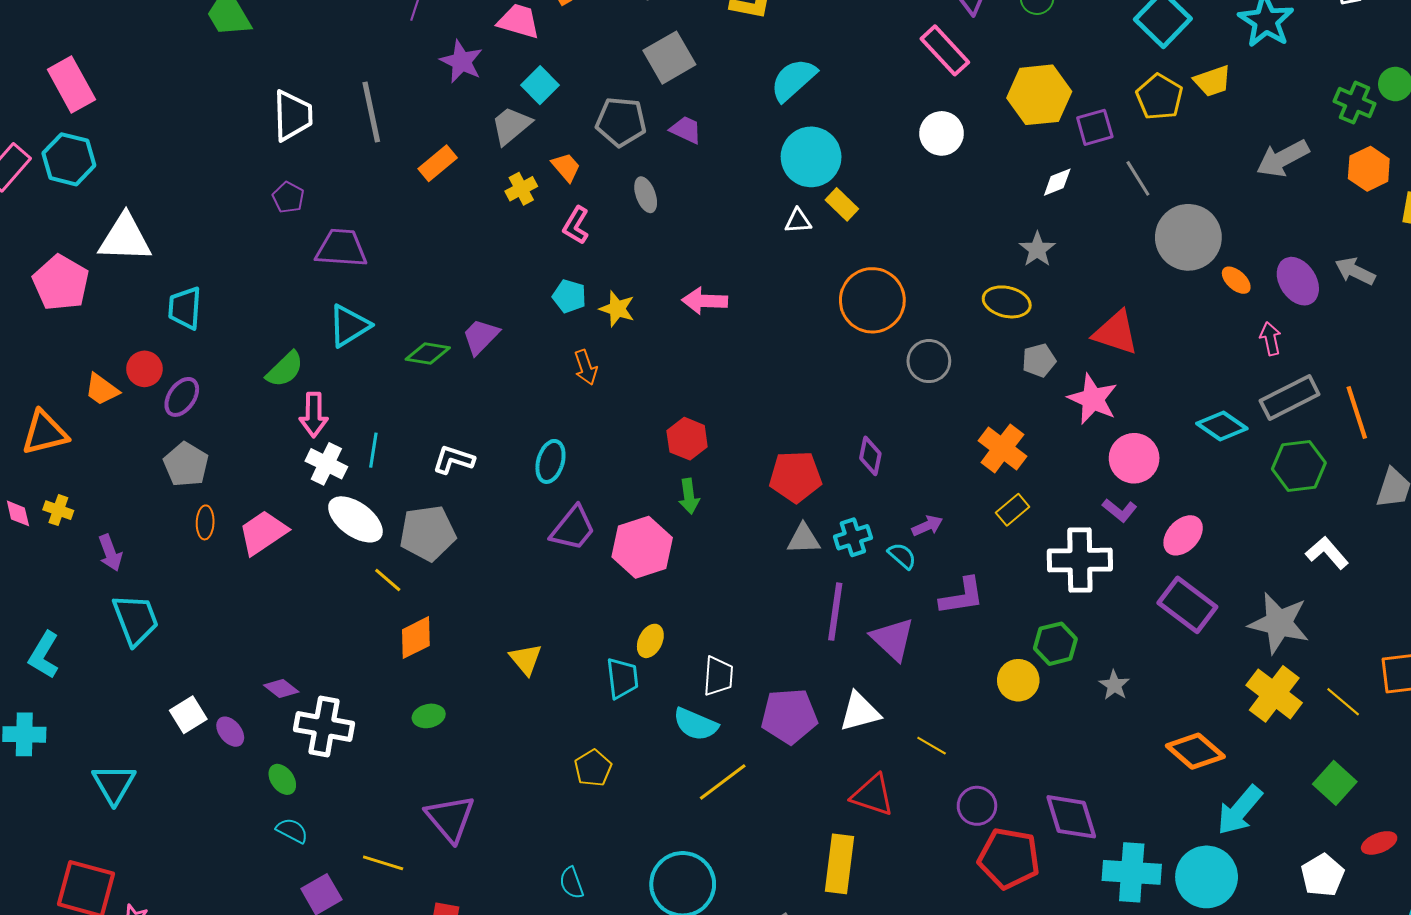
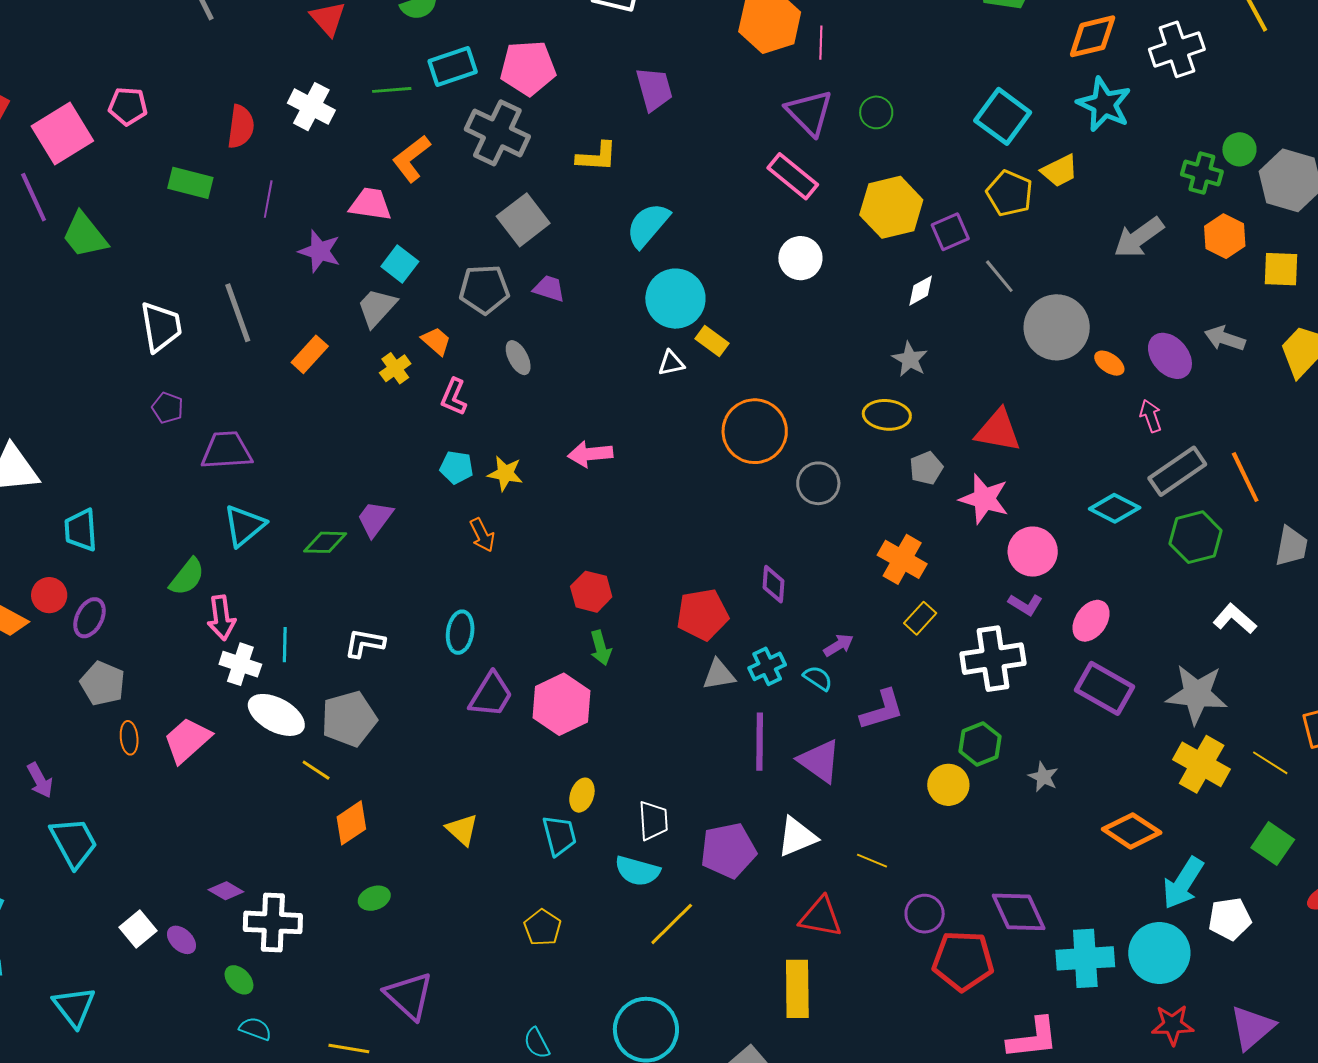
white pentagon: (1323, 875) -> (1230, 919), moved, turned 30

